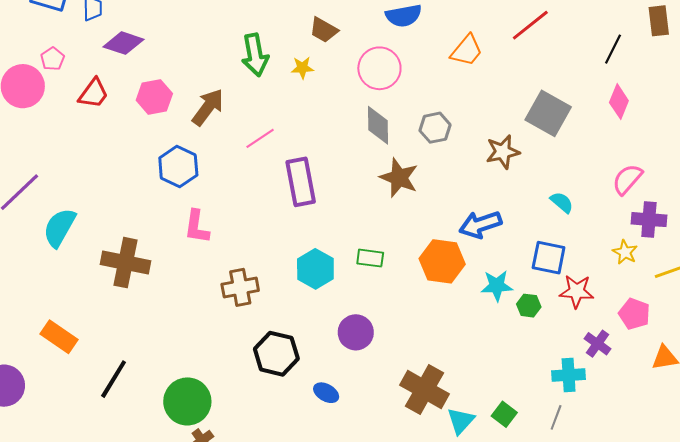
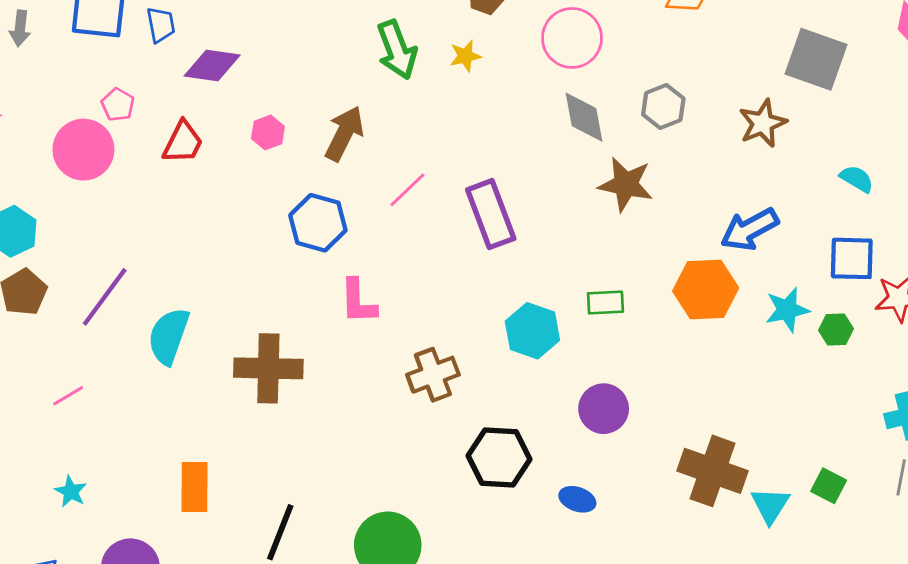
pink hexagon: (154, 97) -> (268, 132), size x0.7
pink line: (260, 138) -> (407, 190), moved
orange rectangle: (59, 337) -> (195, 487), turned 66

